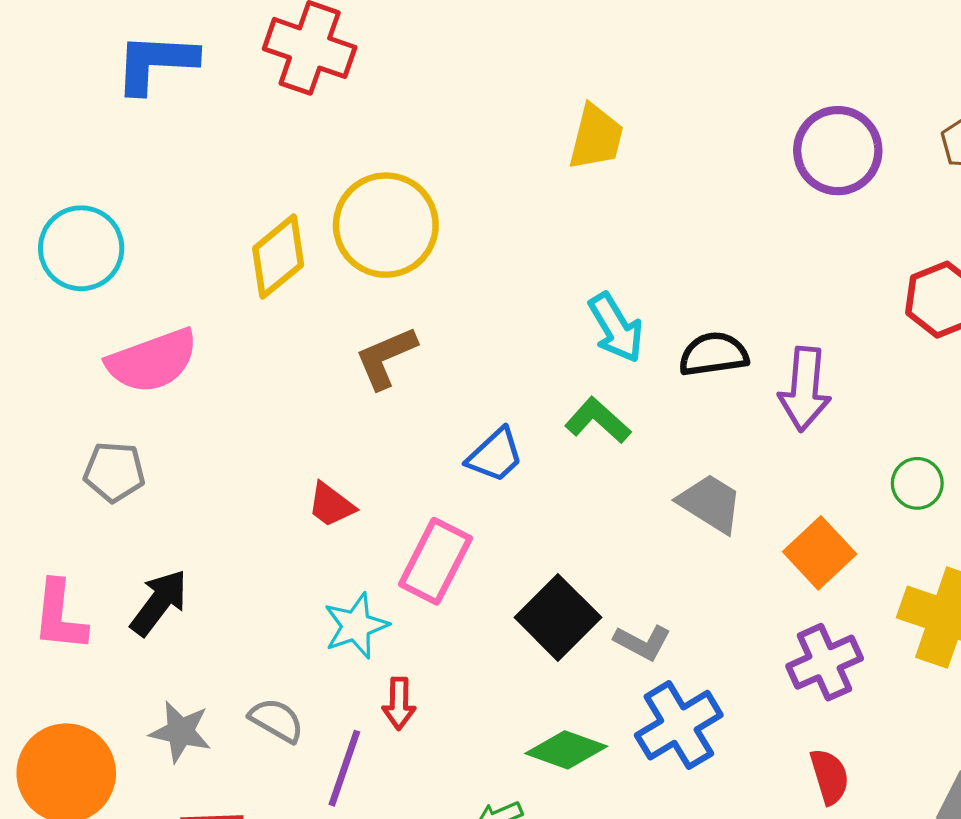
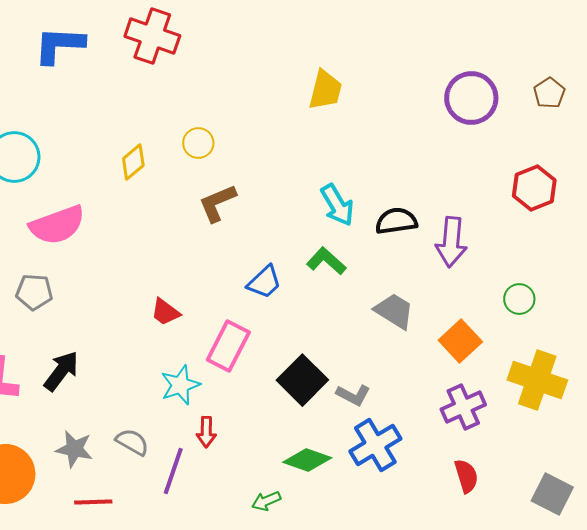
yellow circle: (386, 225) -> (198, 143), size x0.5
yellow diamond: (278, 257) -> (133, 162), size x0.7
brown L-shape: (386, 358) -> (217, 203), moved

